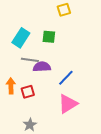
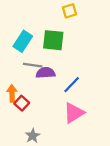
green square: (49, 37) -> (53, 40), size x1.5
red square: (28, 92) -> (22, 103), moved, turned -32

